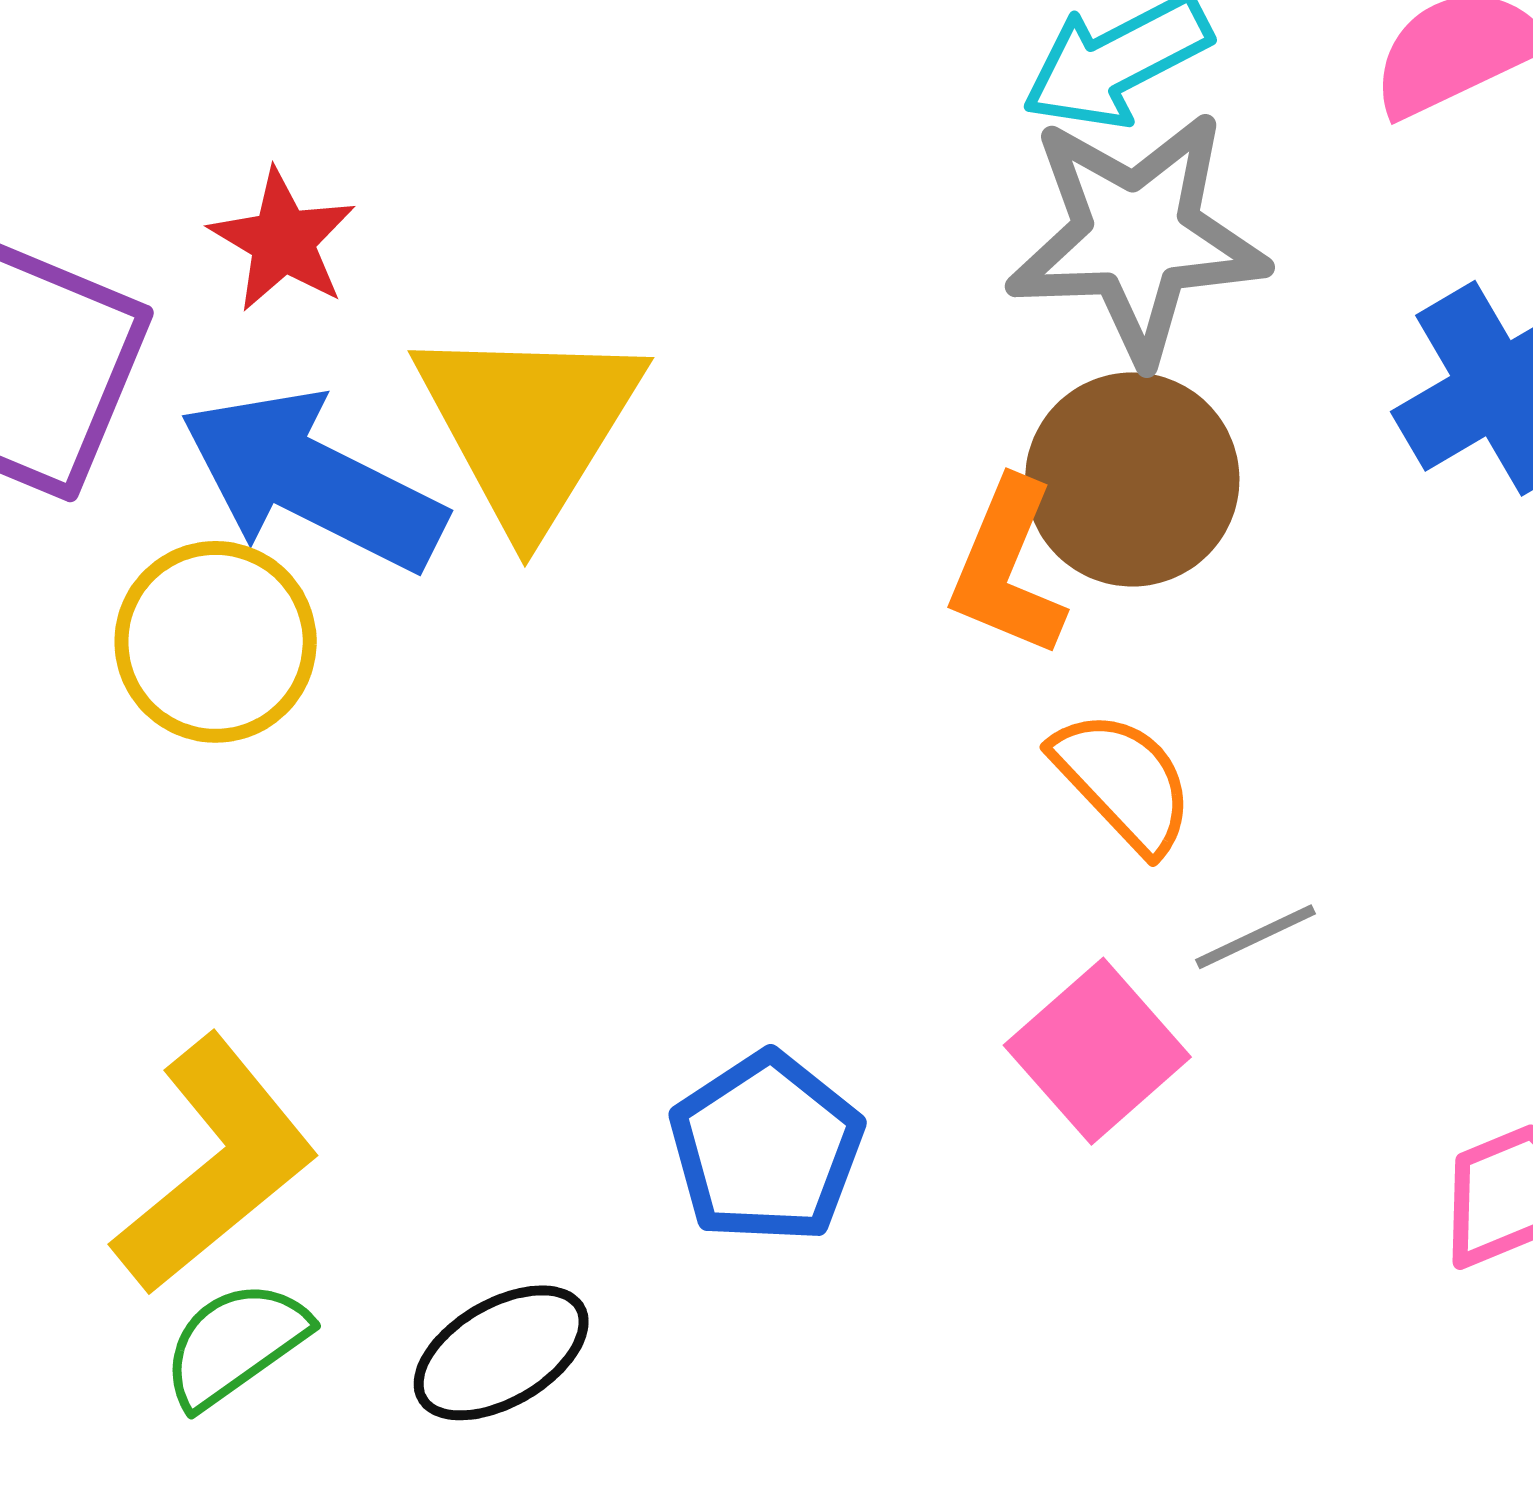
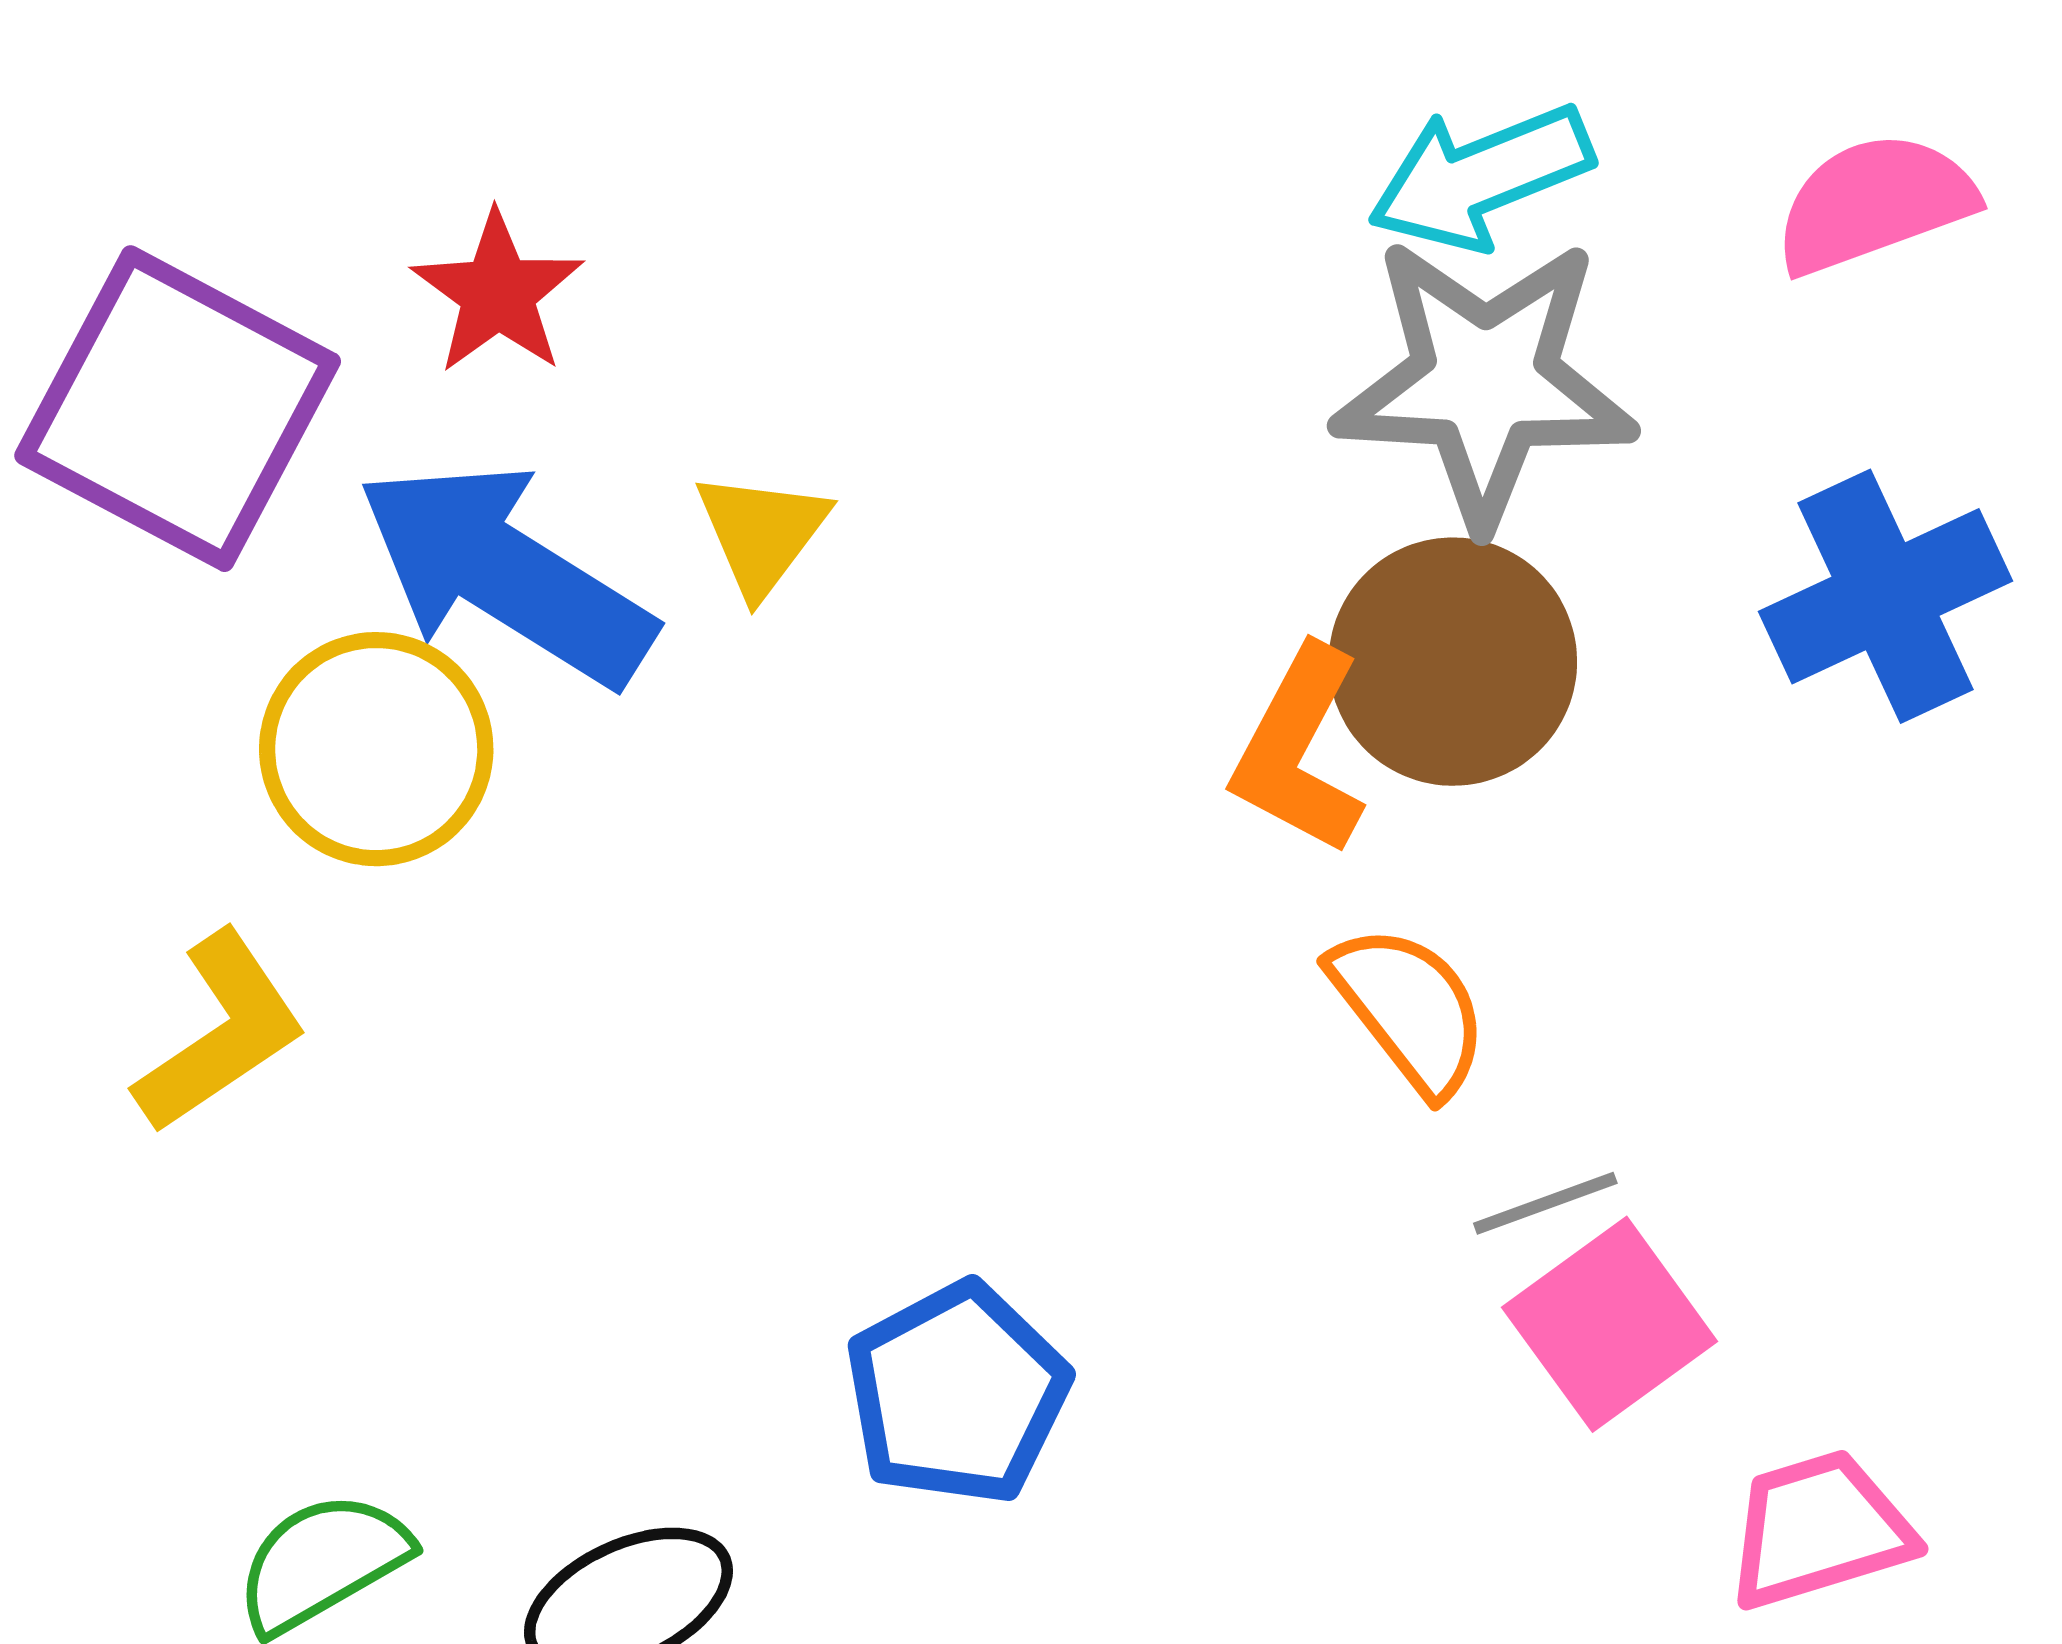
yellow triangle: (529, 425) -> (762, 533), size x0.5
pink square: (1097, 1051) -> (1610, 1324), moved
yellow L-shape: (215, 1165) -> (220, 1033), moved, size x0.7

